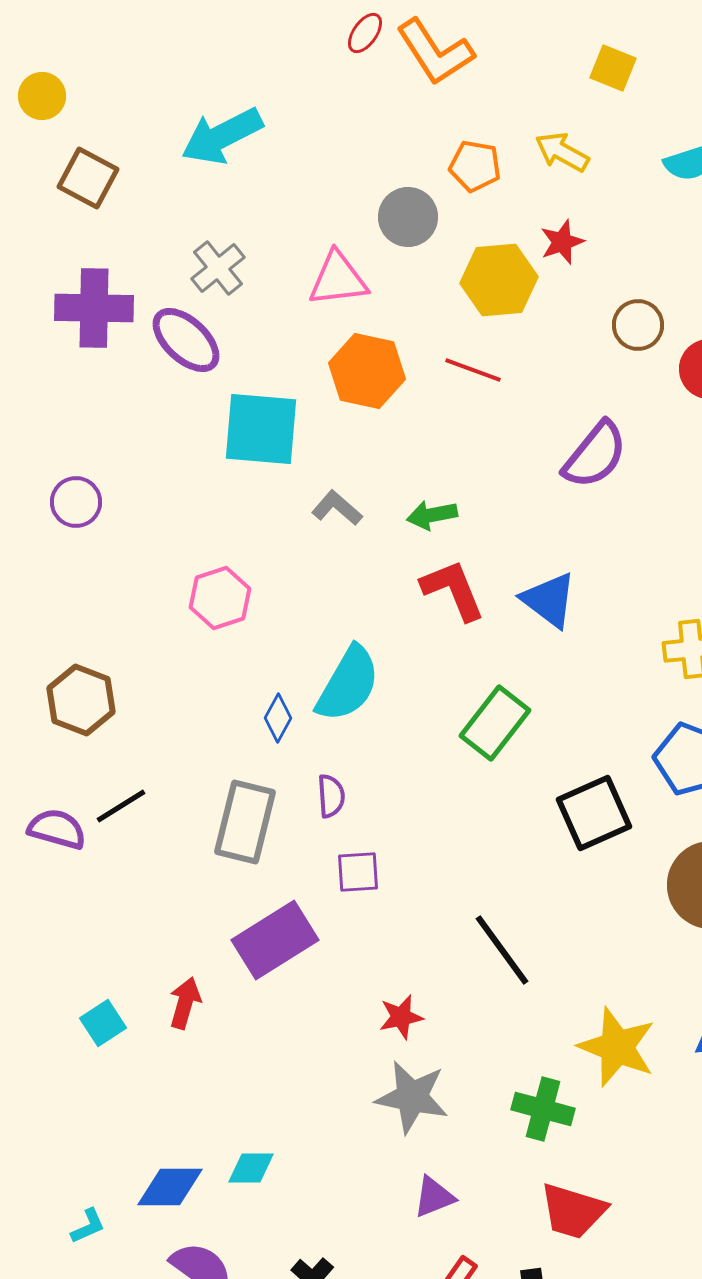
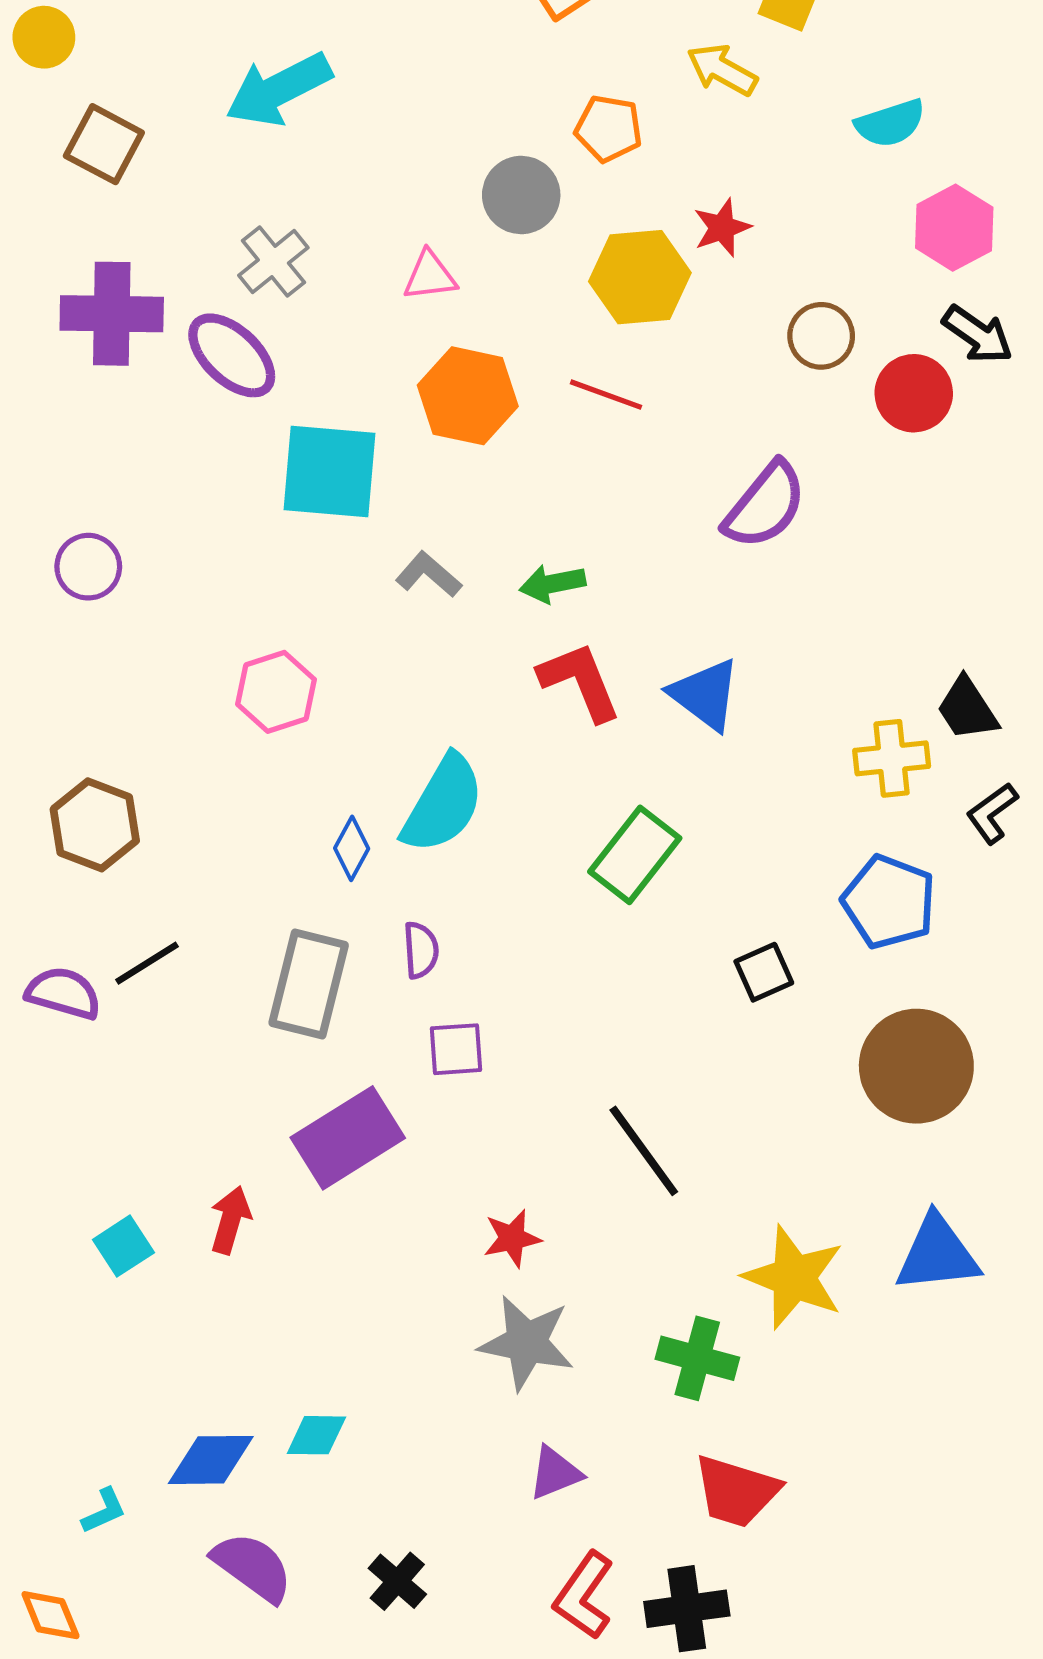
yellow arrow: (562, 152) -> (722, 70), moved
pink triangle: (338, 279) -> (430, 276), size x0.7
black square: (594, 813) -> (764, 972), size x0.6

